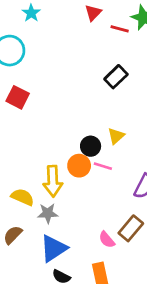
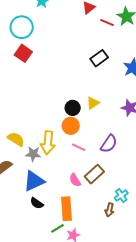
red square: (18, 97) -> (23, 53), moved
orange circle: (79, 166) -> (71, 126), moved
pink line: (103, 166) -> (79, 147), moved
yellow arrow: (53, 181) -> (48, 143), moved

